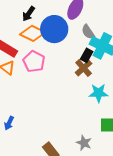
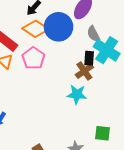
black rectangle: (87, 55) -> (89, 58), turned -32
cyan star: (99, 93) -> (77, 94), moved

